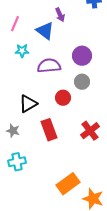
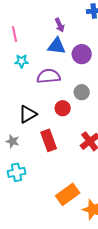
pink line: (15, 24) -> (15, 34), turned -35
blue triangle: (45, 31) -> (57, 46), moved, turned -30
purple circle: (82, 56) -> (82, 54), moved

